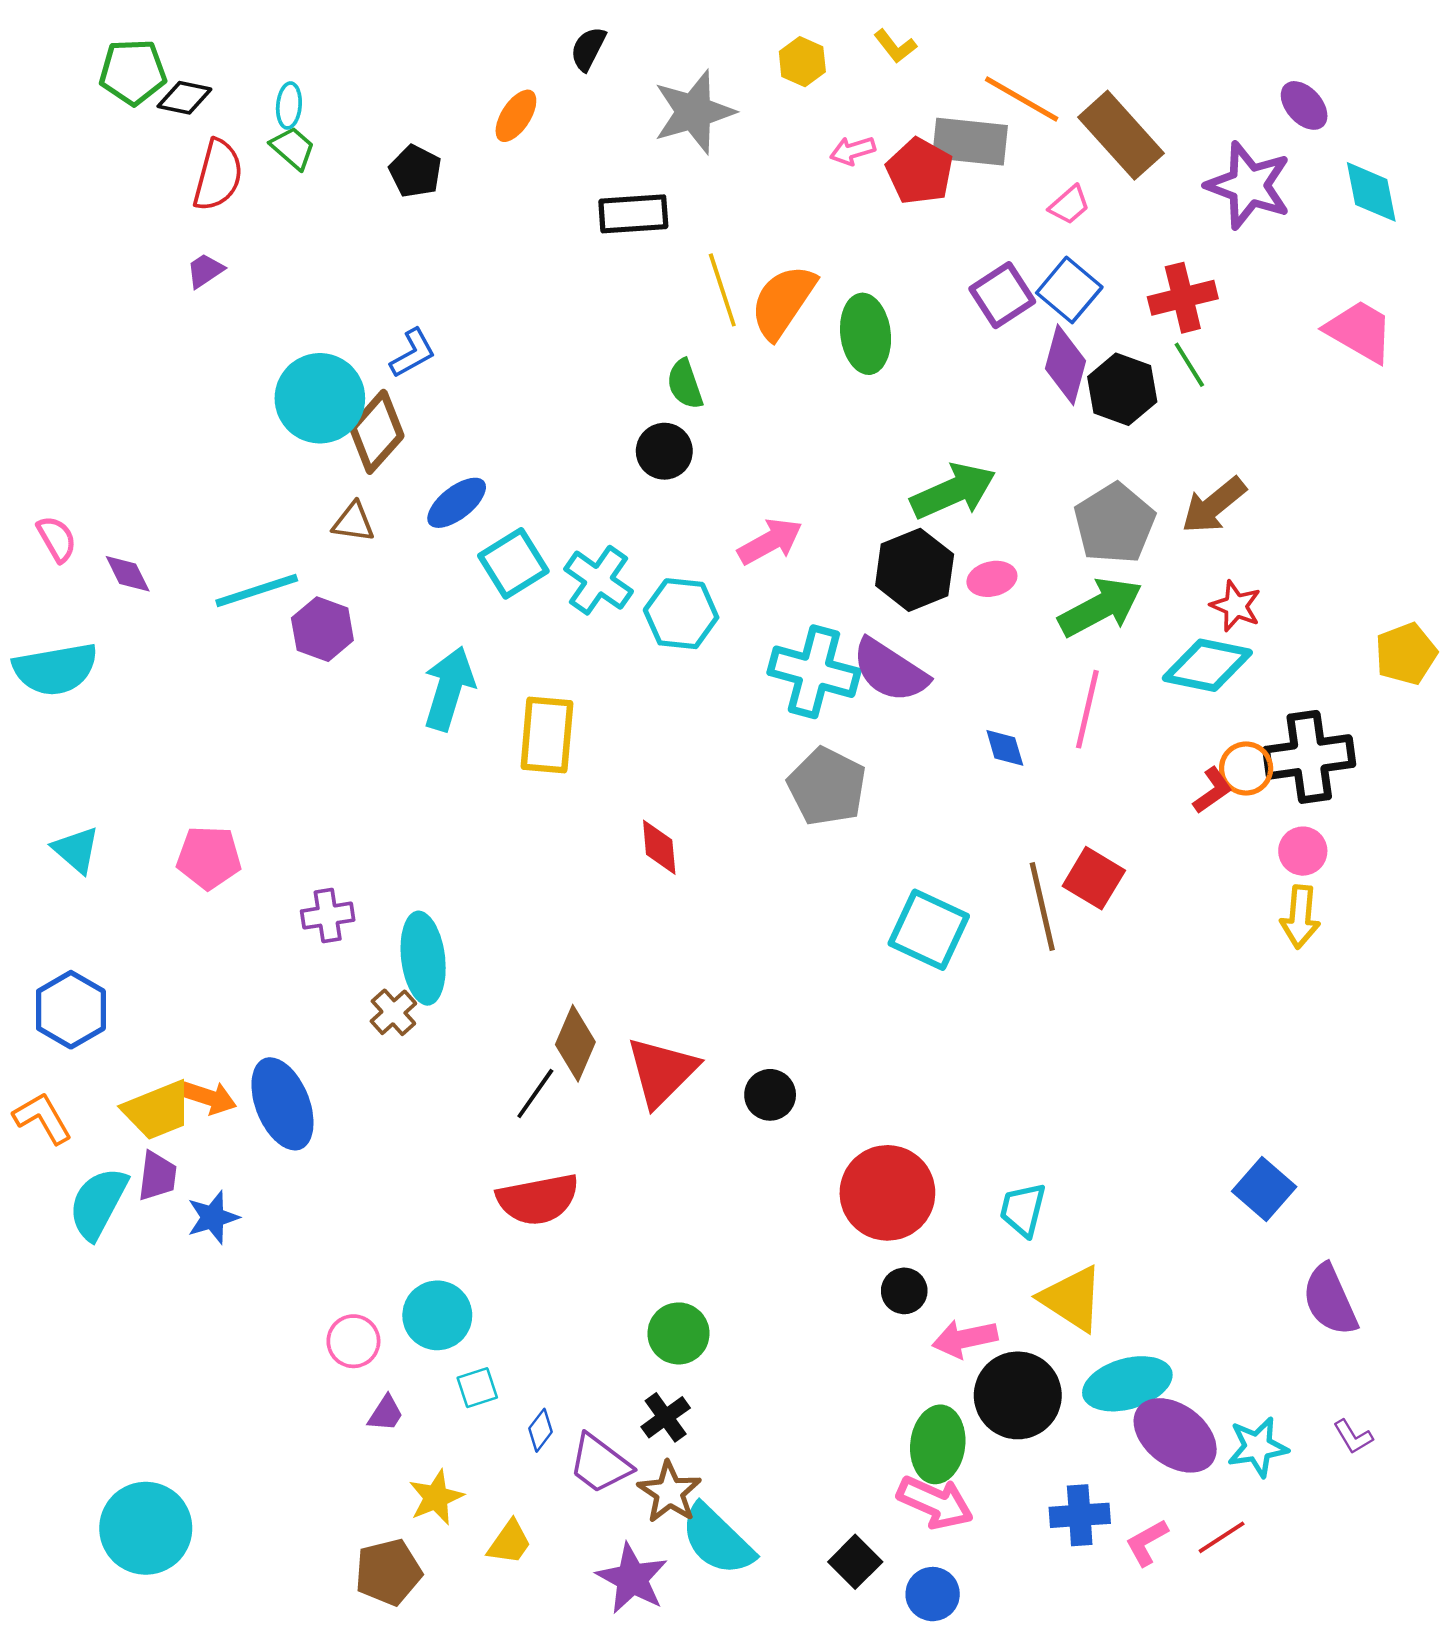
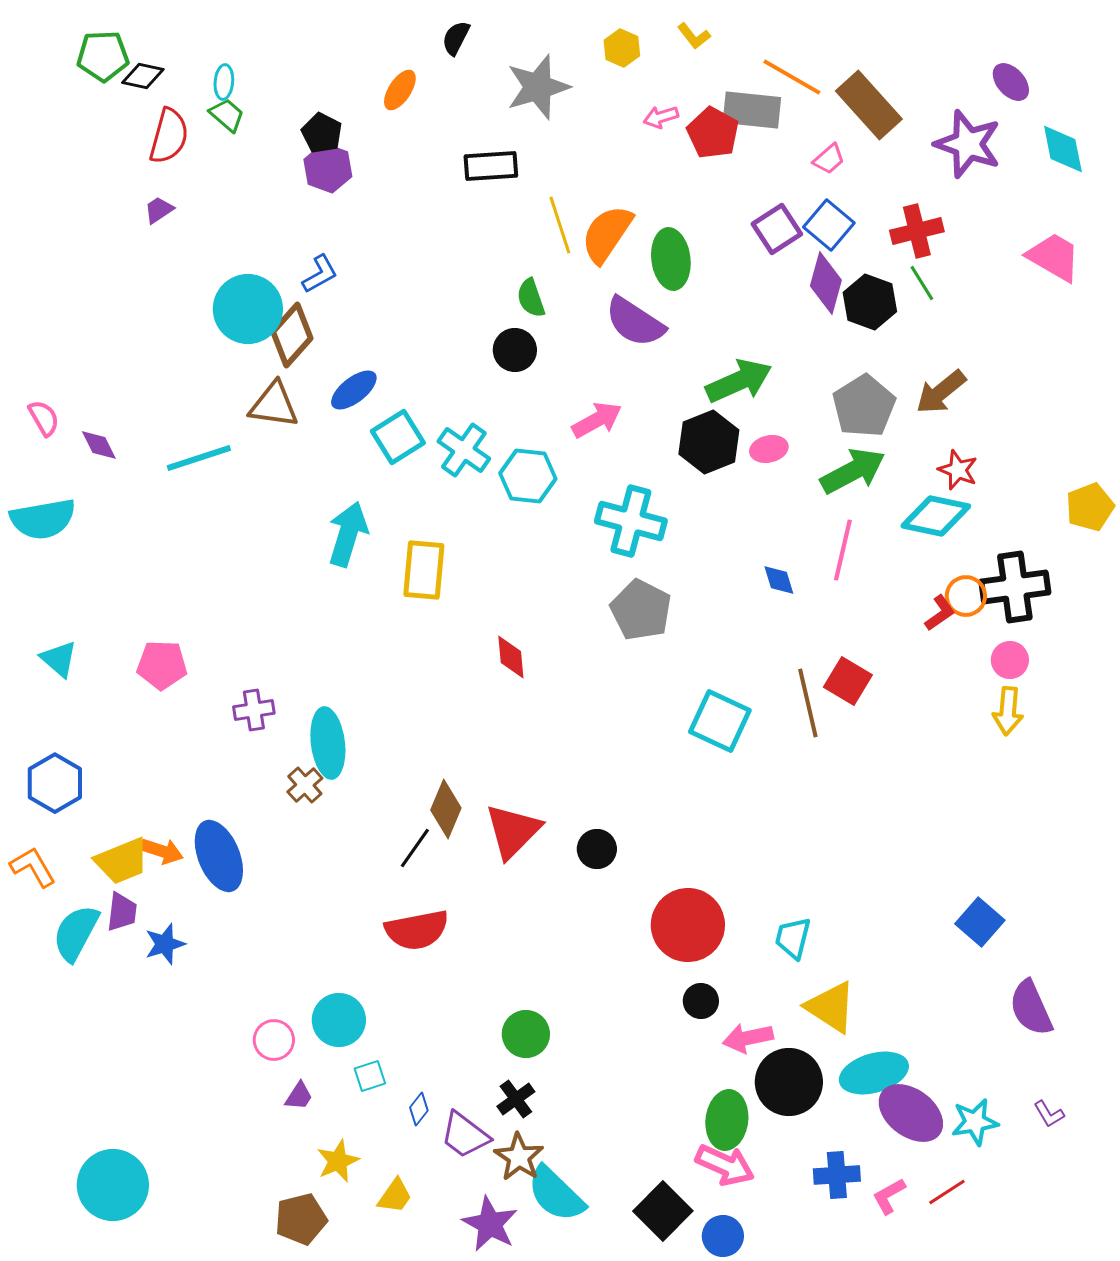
brown triangle: (353, 522) -> (274, 405), size x1.5
purple hexagon: (322, 629) -> (328, 168), moved
purple semicircle: (890, 670) -> (635, 322), moved
black square: (855, 1562) -> (663, 1211), size x1.4

